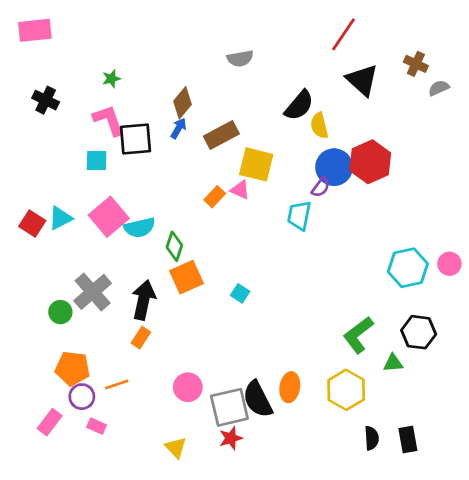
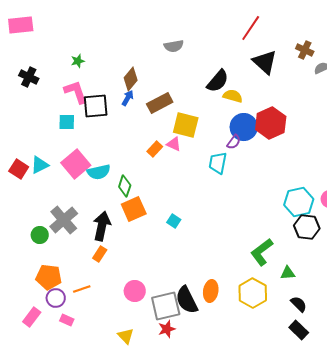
yellow semicircle: (319, 126) -> (233, 96), turned 120
black hexagon: (419, 332) -> (307, 227), moved
black semicircle: (372, 438) -> (299, 304), moved, turned -42
black rectangle: (408, 440) -> (299, 330), turned -36

